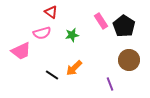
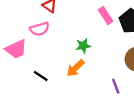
green star: (72, 35) -> (83, 46), moved
black line: (52, 75) -> (41, 76), moved

